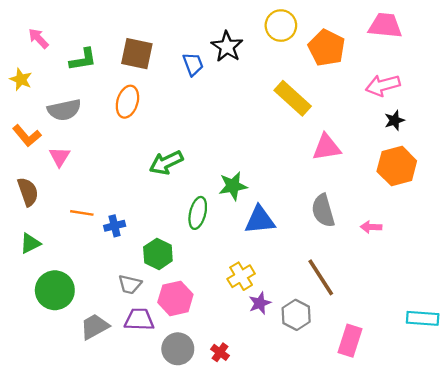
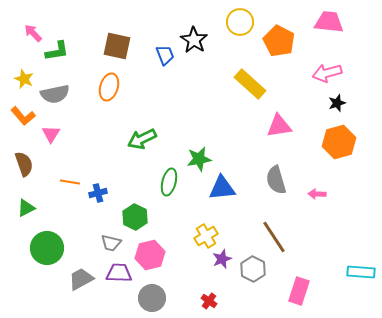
green L-shape: (83, 59) -> (57, 51), moved
yellow star: (21, 79) -> (24, 79), moved
red cross: (220, 352) -> (209, 301), moved

